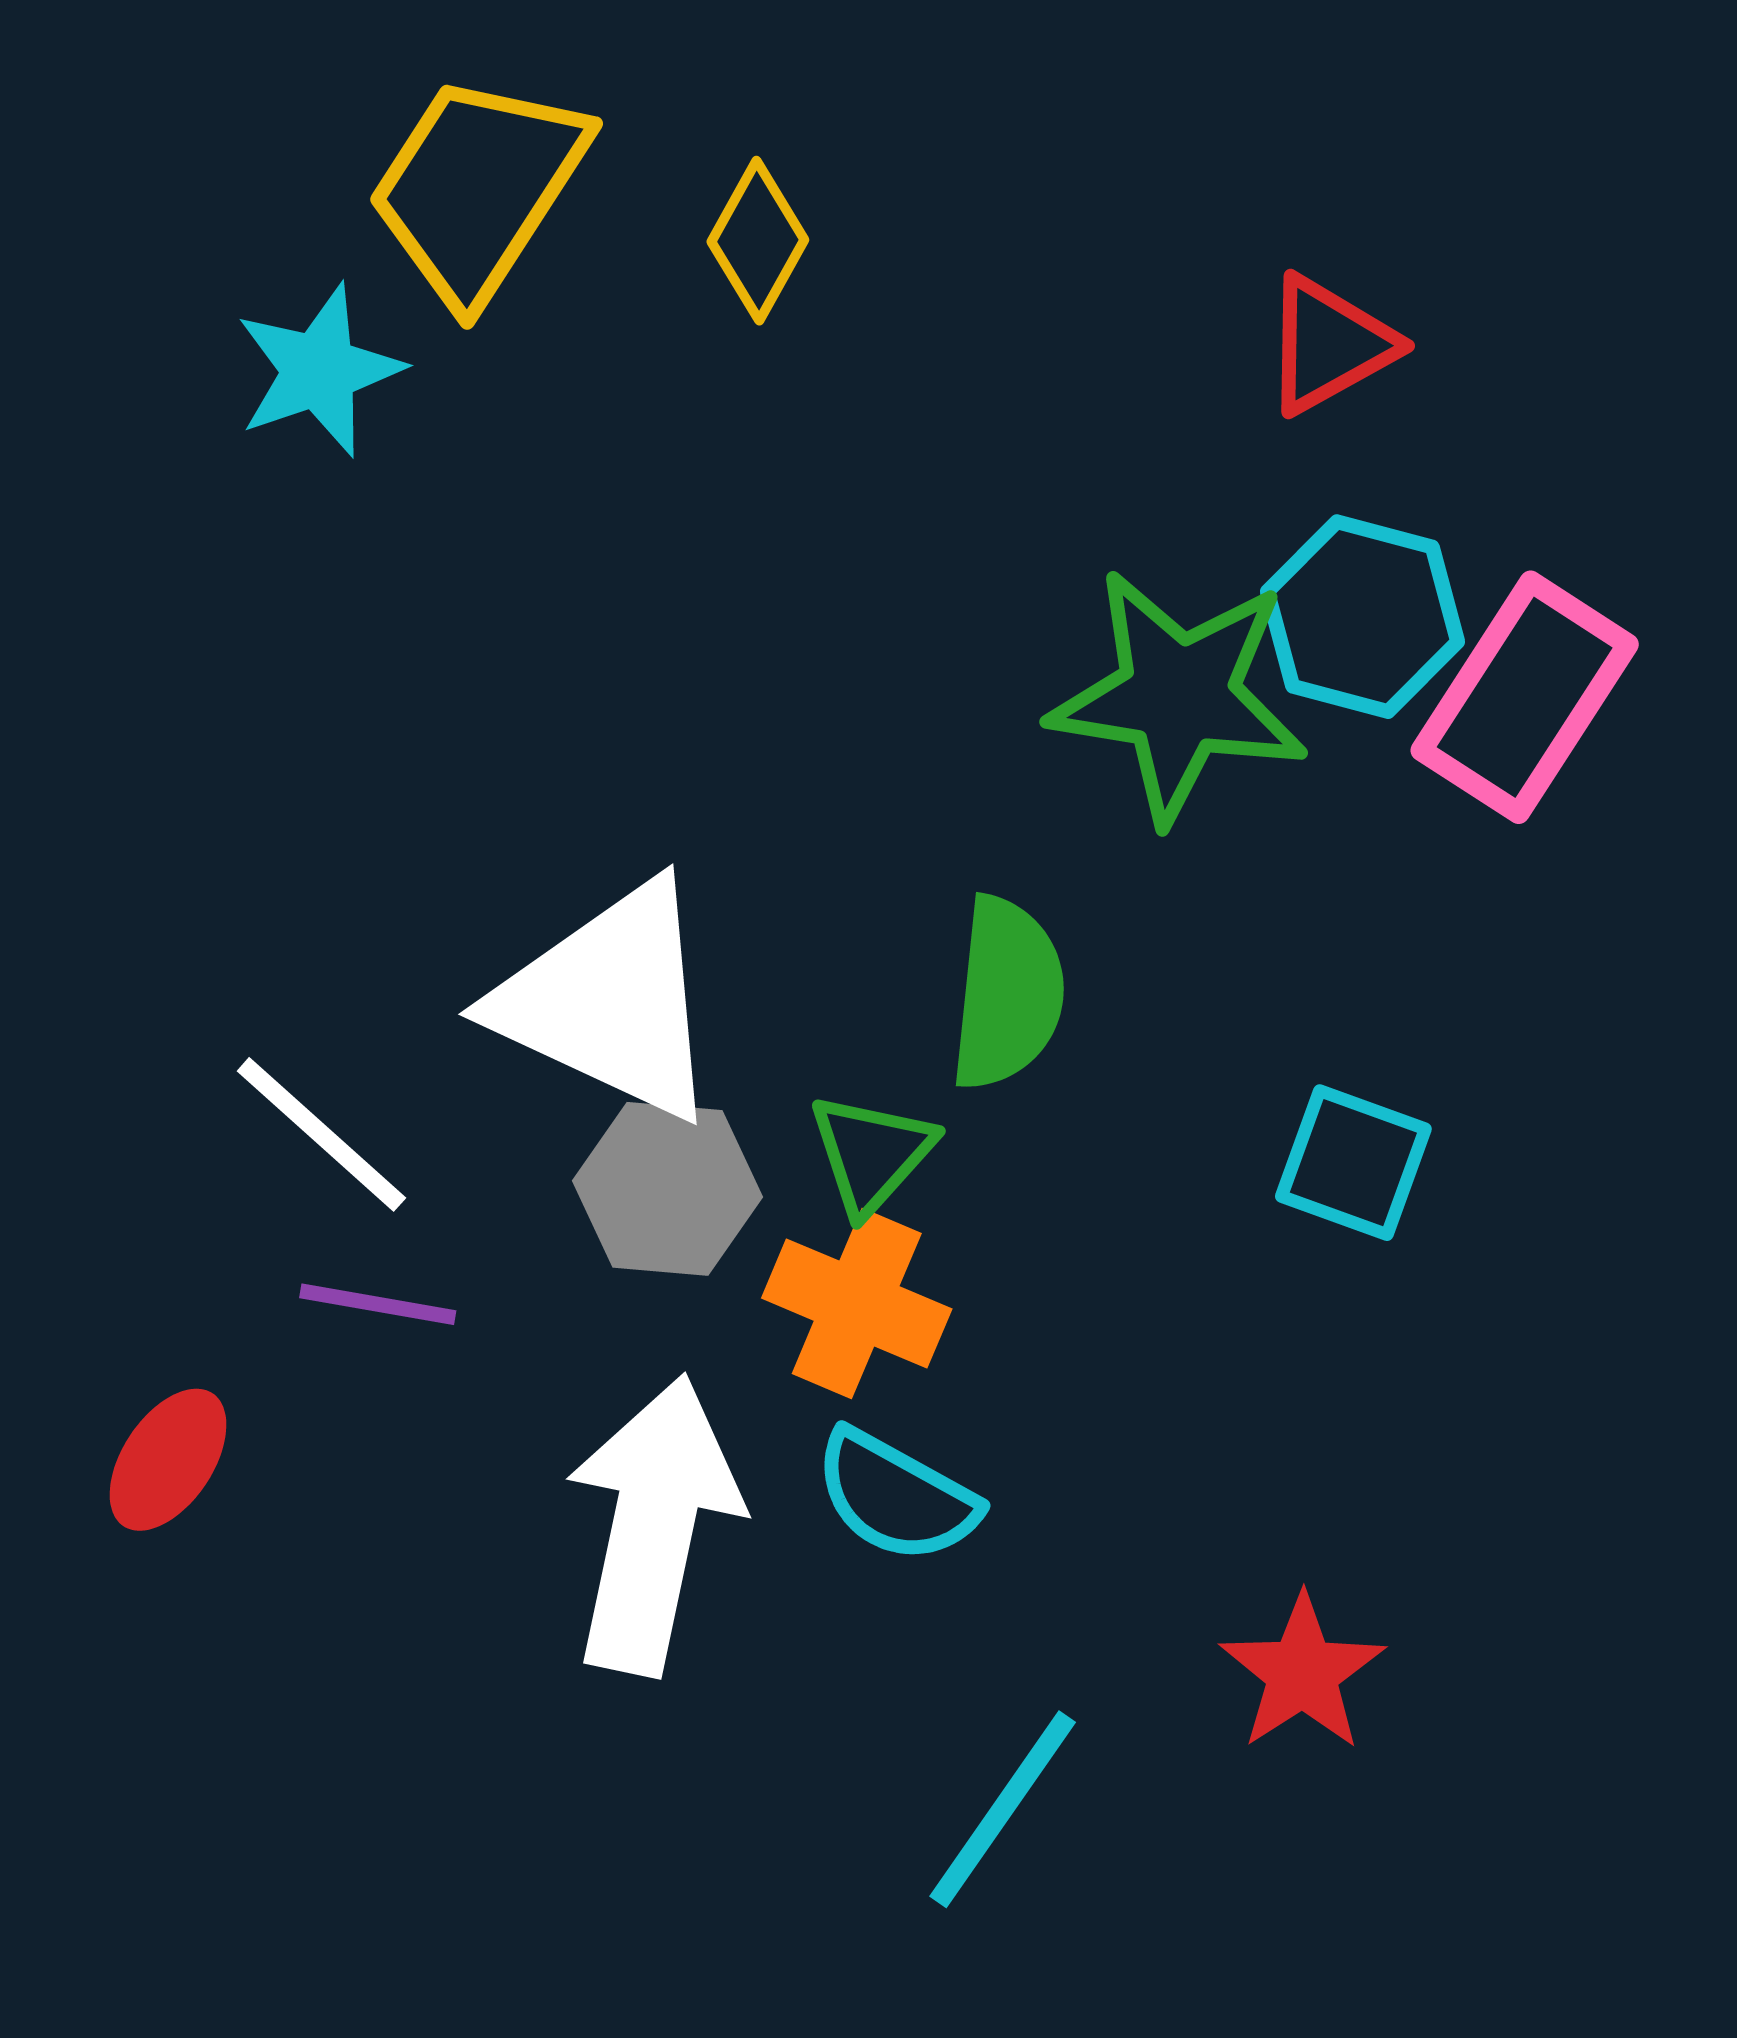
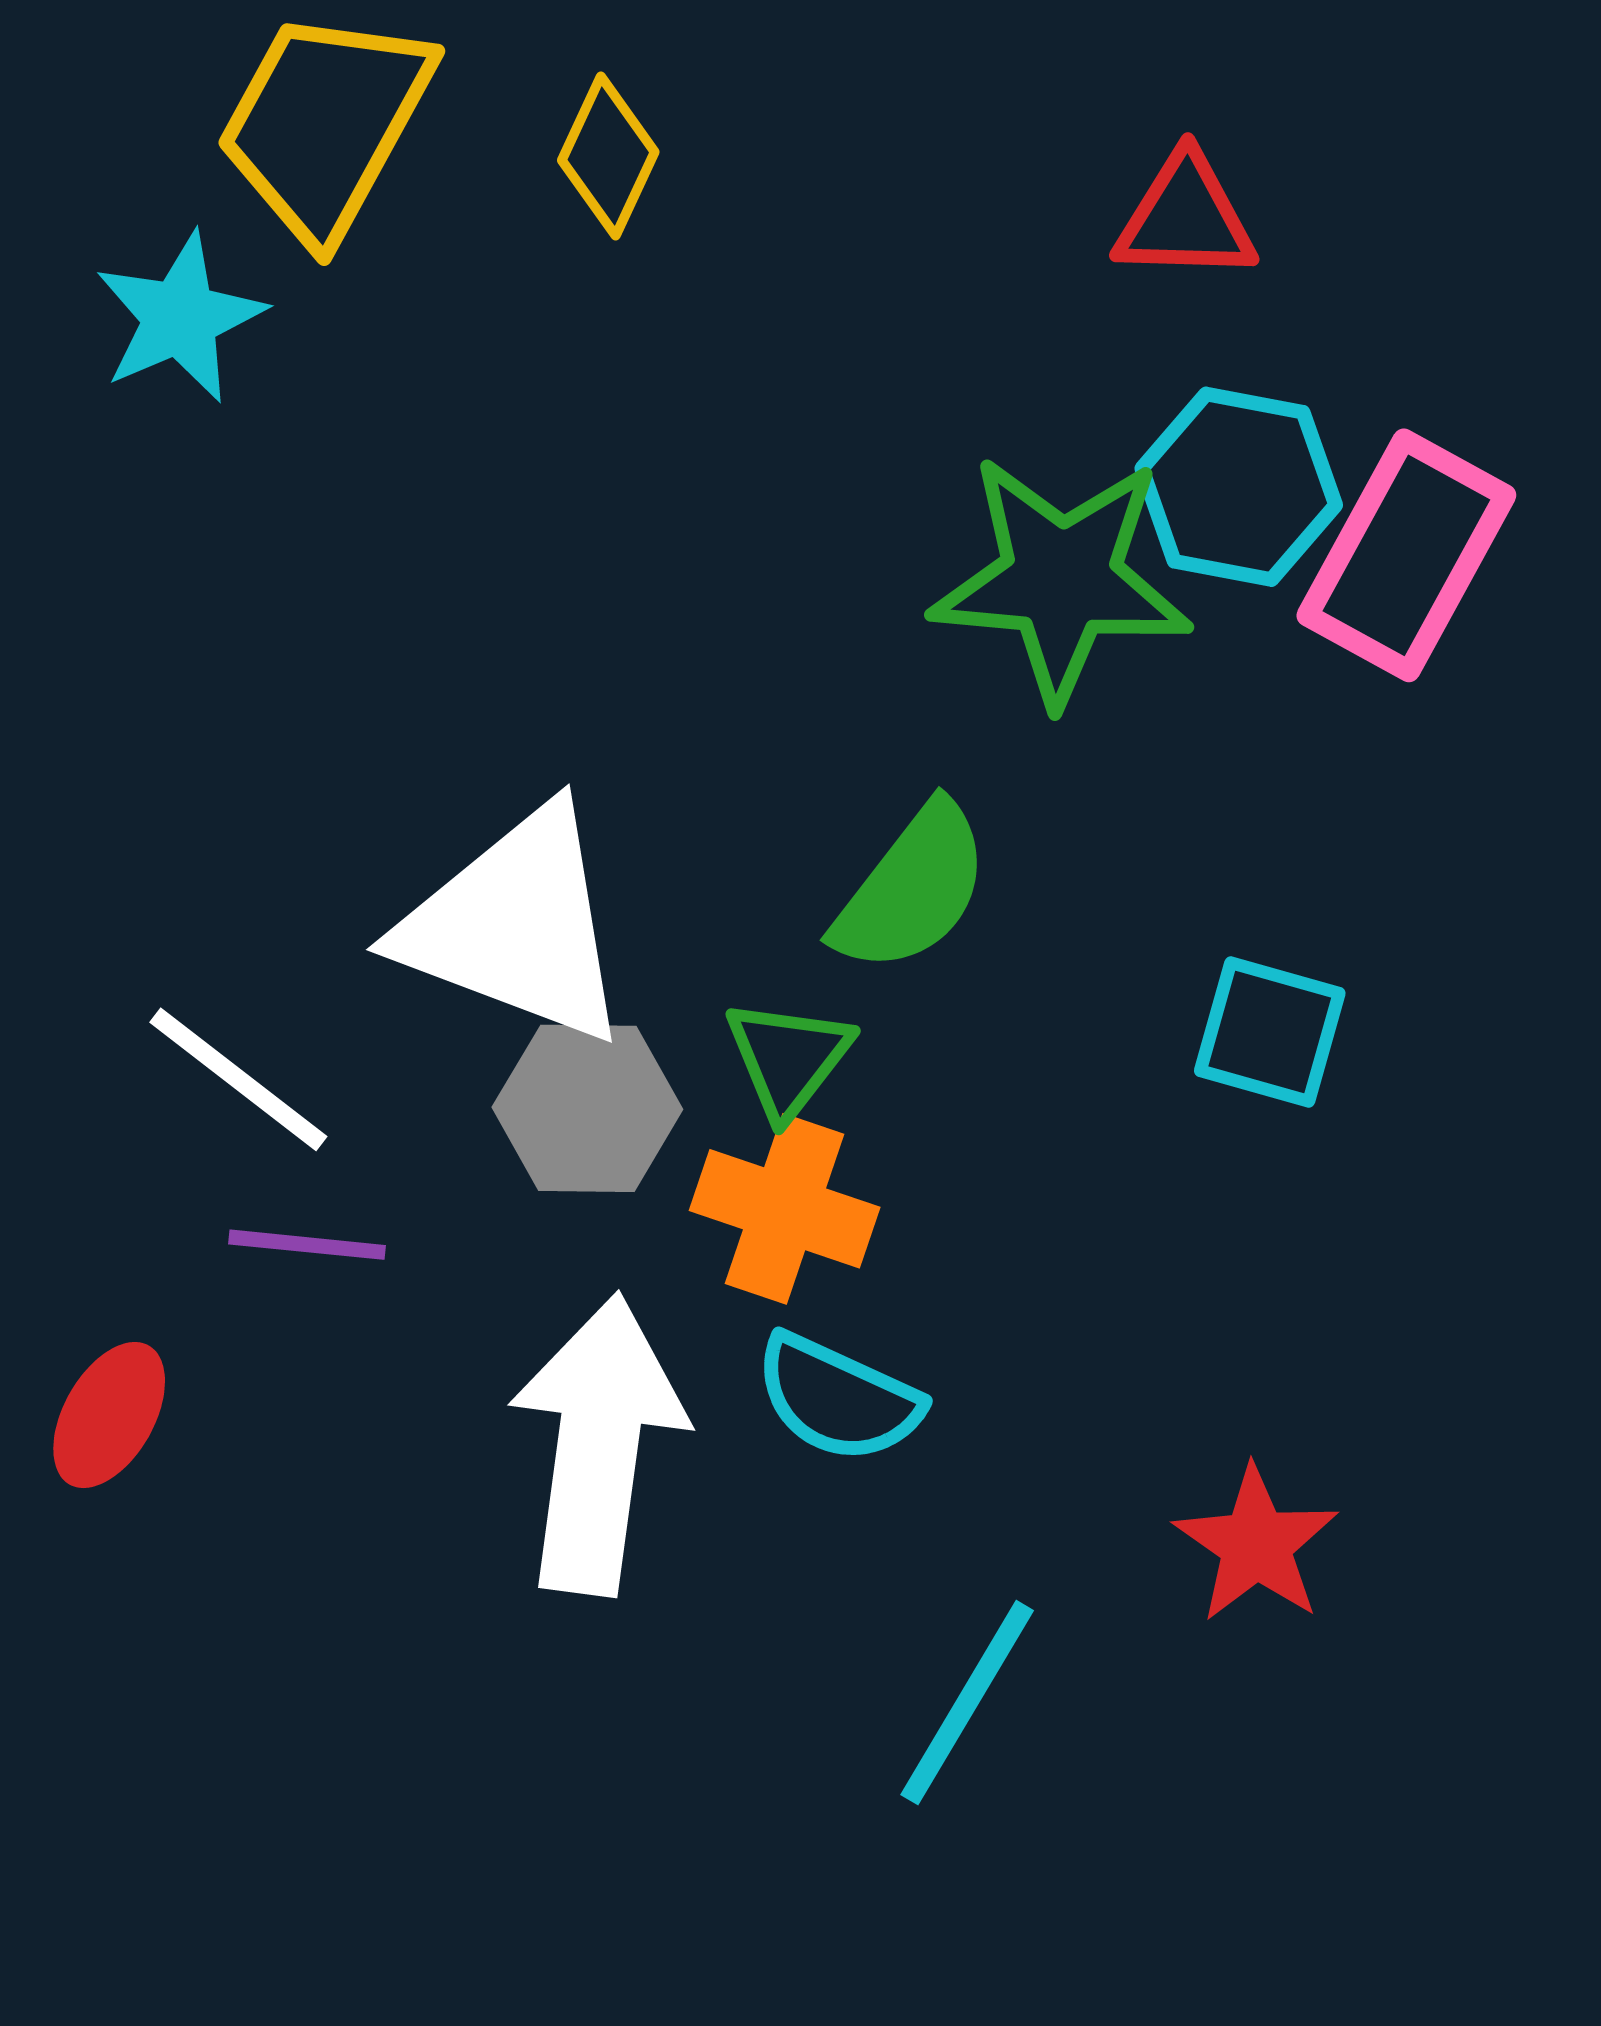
red triangle: (1329, 345) -> (1185, 218), turned 35
green semicircle: (1007, 993) -> (912, 888), turned 36

